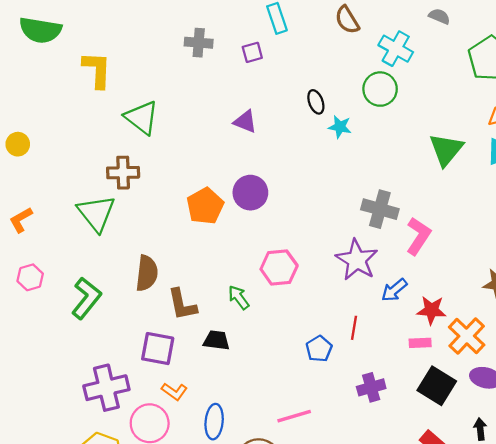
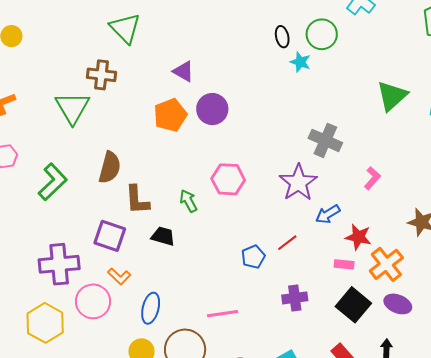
green circle: (380, 89) -> (322, 34), moved
purple triangle: (245, 122) -> (183, 71), moved
pink L-shape: (418, 236) -> (372, 178), moved, size x0.7
red line: (354, 328) -> (287, 243), turned 35

